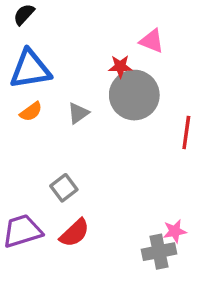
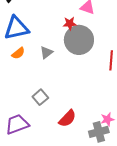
red semicircle: (75, 233) -> (67, 118), moved

